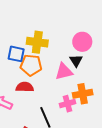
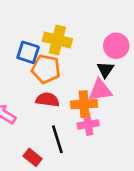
pink triangle: (64, 72) -> (100, 90), moved
red semicircle: (25, 87) -> (47, 100), moved
orange cross: (83, 94) -> (84, 104), moved

